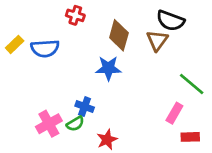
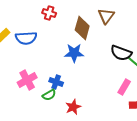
black semicircle: (170, 21) -> (121, 53), moved
brown triangle: (157, 40) -> (106, 16), moved
pink cross: (49, 124) -> (27, 80), moved

